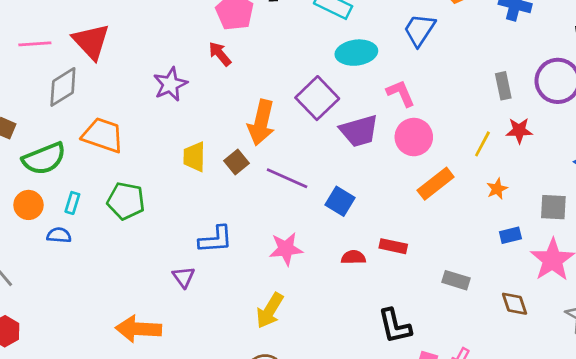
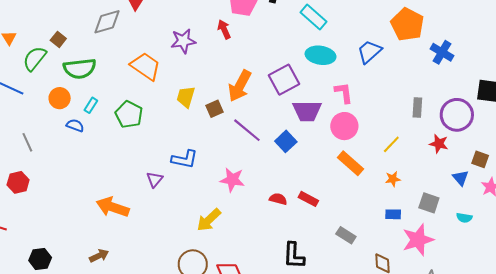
red star: (519, 130) -> (439, 144), moved
orange trapezoid: (103, 135) -> (146, 66), moved
orange rectangle: (436, 184) -> (350, 163), turned 64
blue square: (340, 201) -> (286, 141), moved

